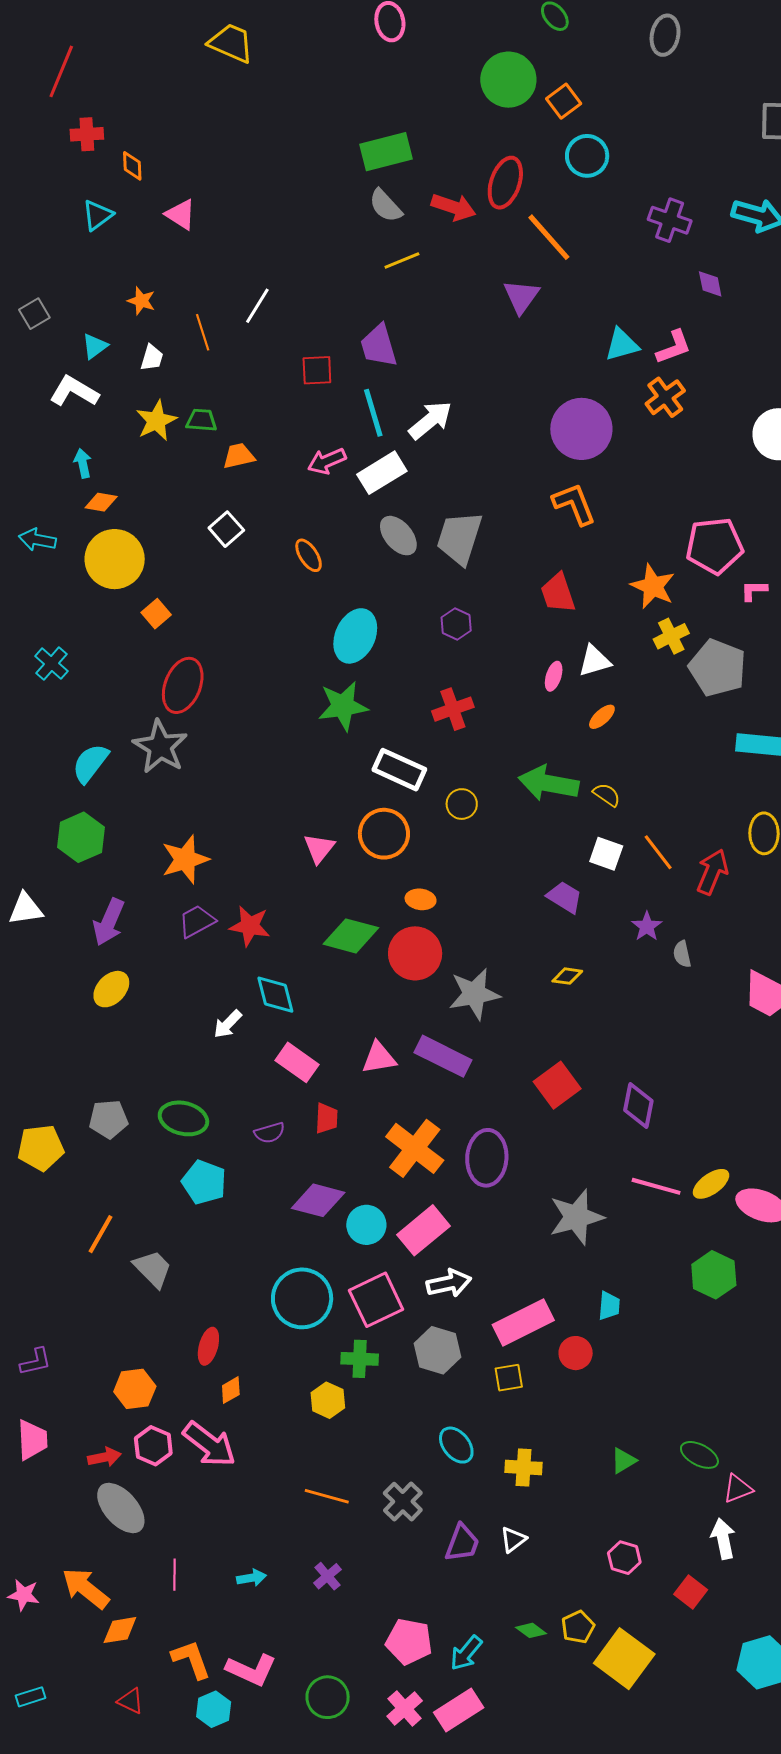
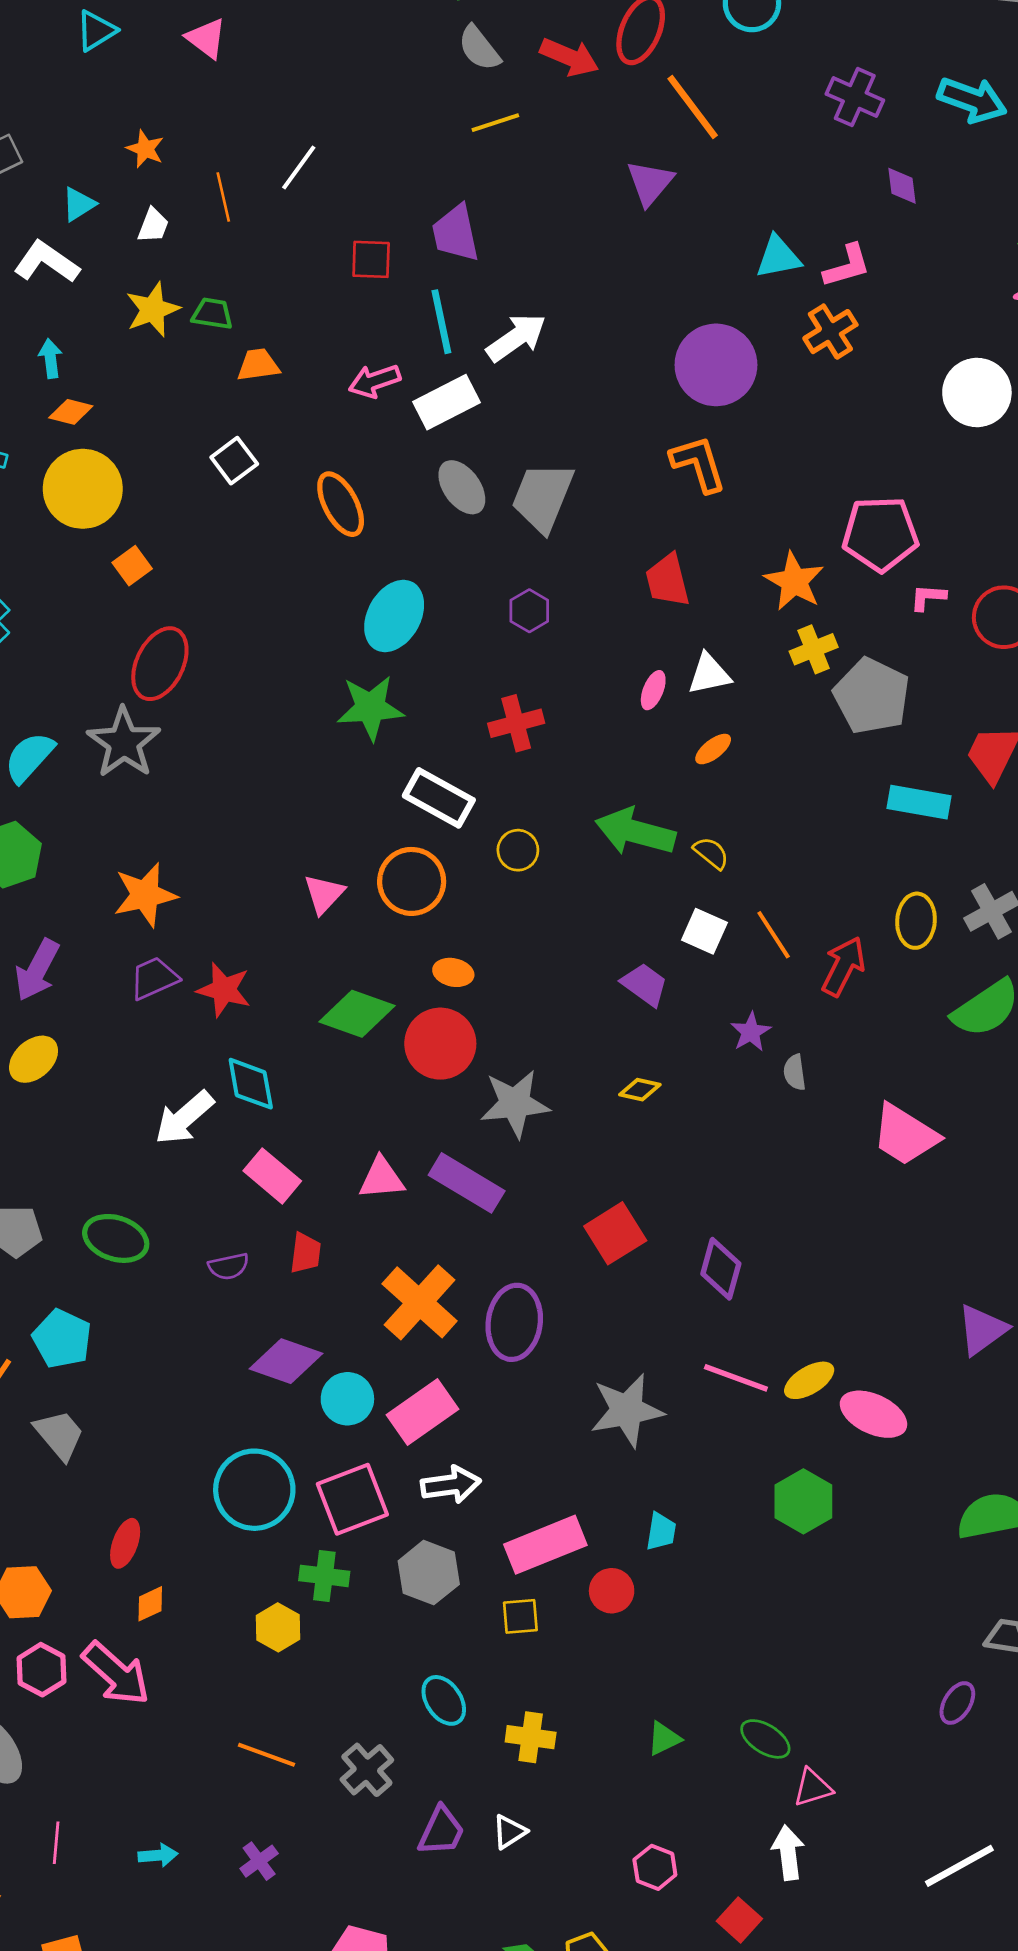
orange ellipse: (309, 555) -> (341, 504), size x1.4
white arrow: (228, 1024) -> (184, 1118), size x1.5
cyan pentagon: (204, 1182) -> (62, 1339), moved

